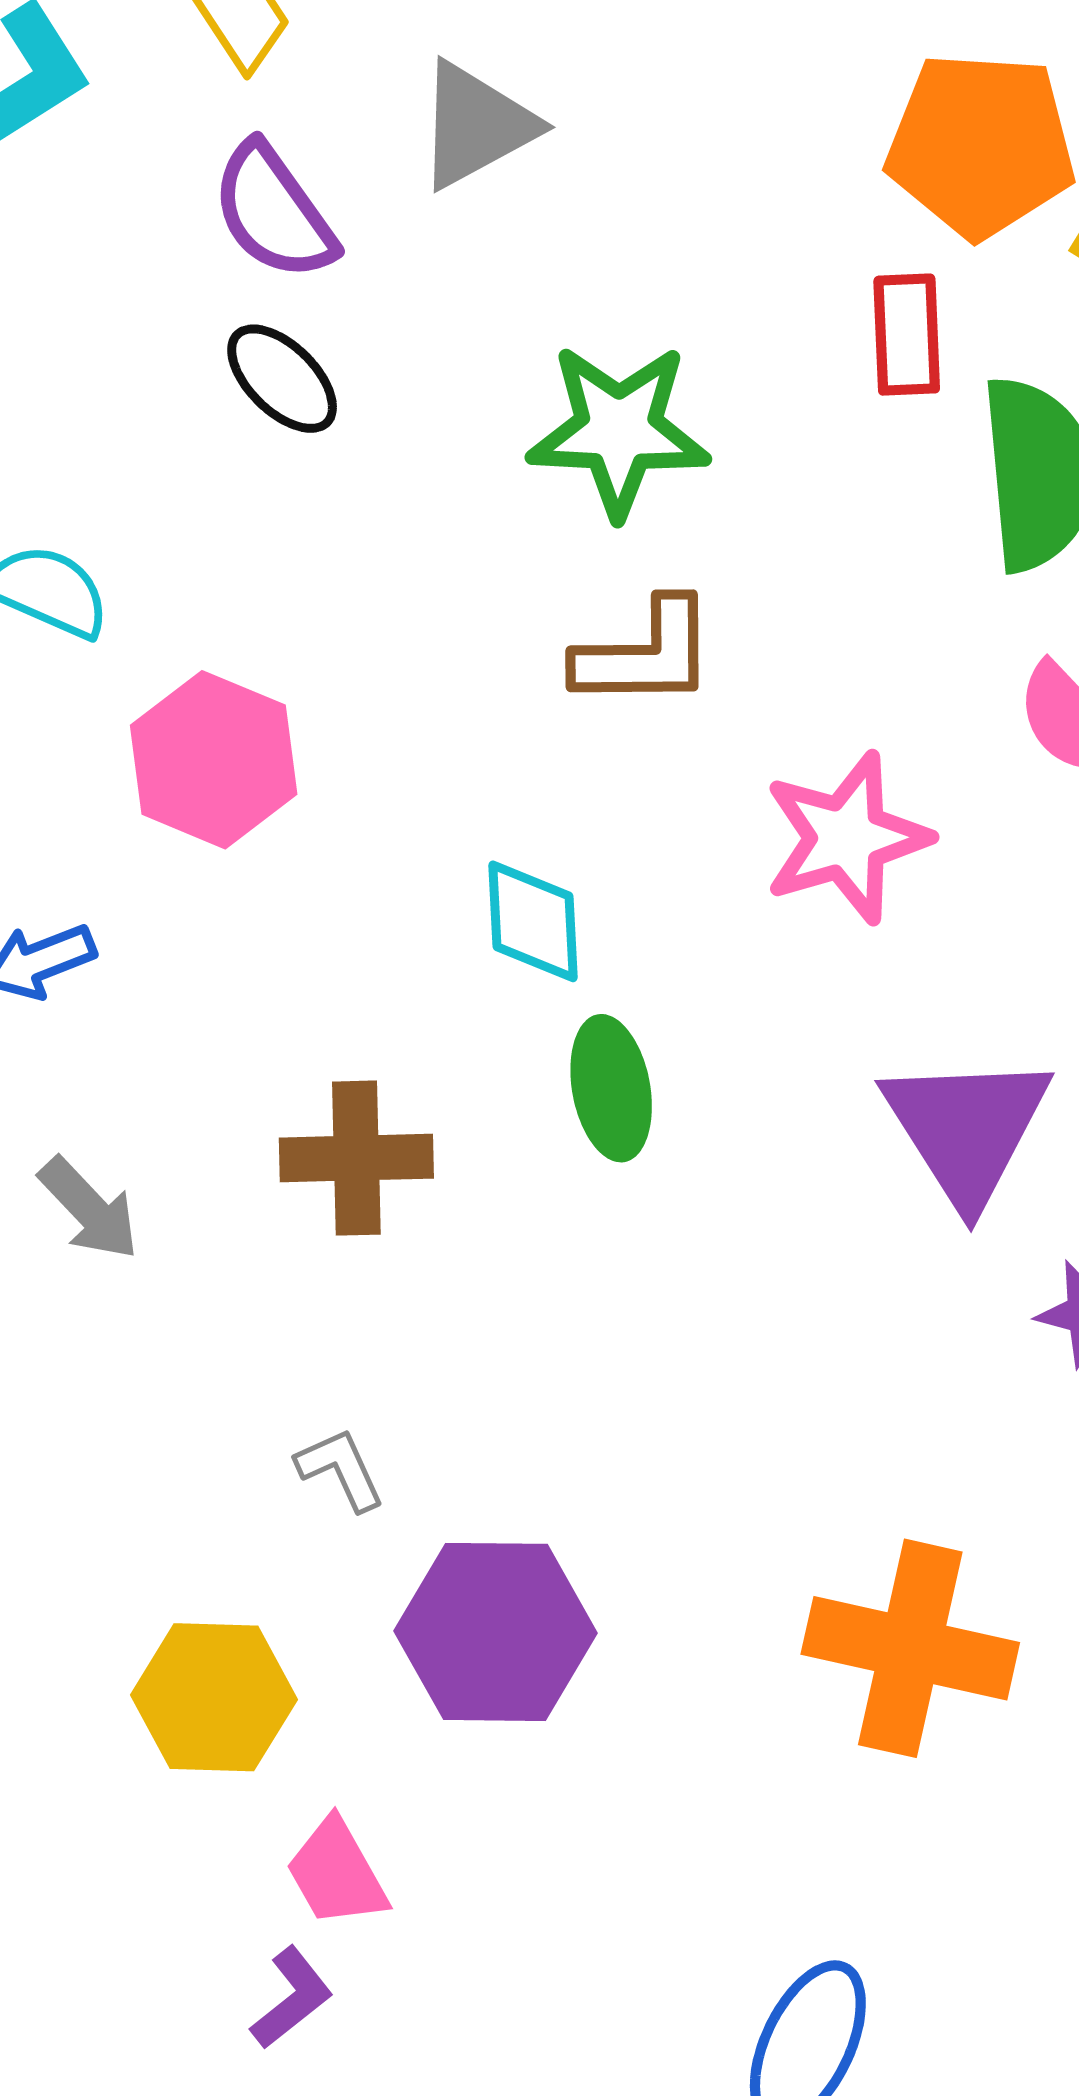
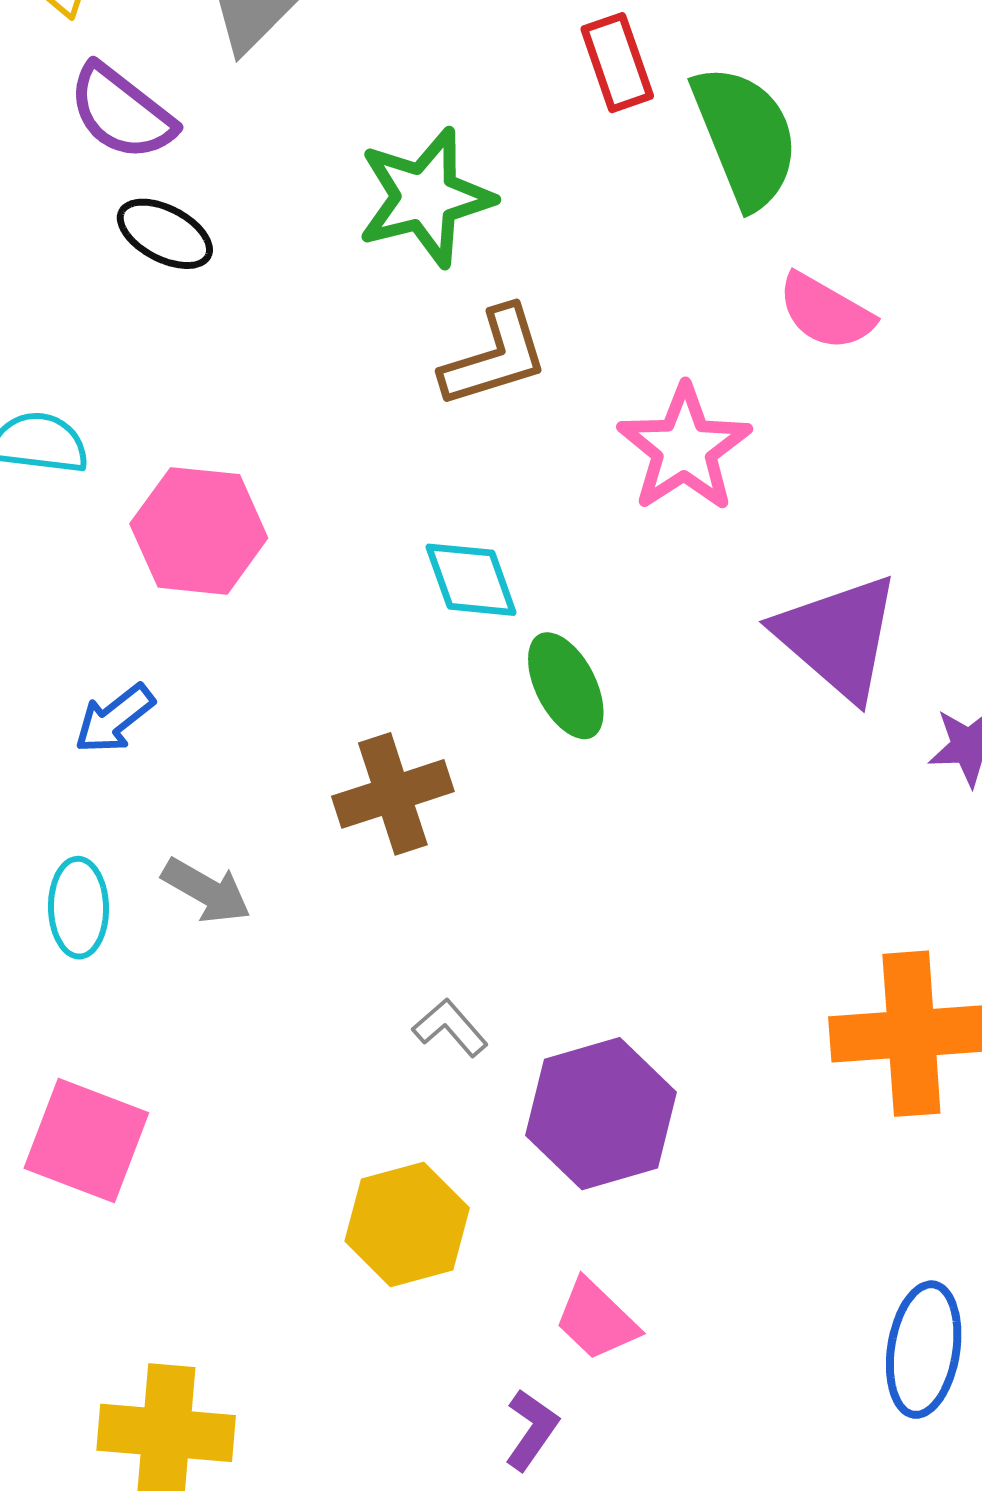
pink trapezoid: (337, 1873) -> (596, 1320), moved

